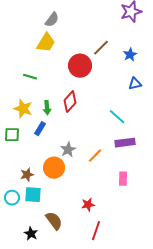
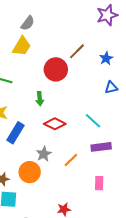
red diamond: (70, 102) -> (55, 124), moved, turned 75
green arrow: (47, 108) -> (40, 99), moved
blue rectangle: (40, 129) -> (16, 133), size x1.5

